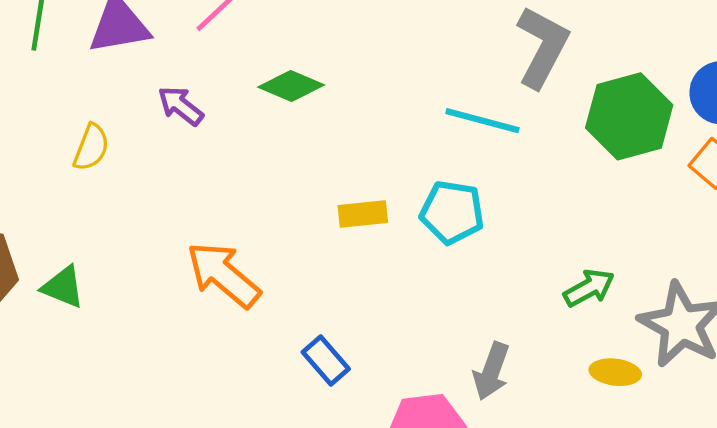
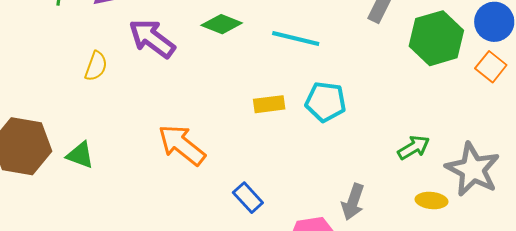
purple arrow: (181, 106) -> (152, 38), size x1.6
cyan line: (482, 121) -> (296, 38), moved

